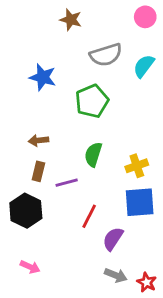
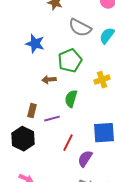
gray semicircle: (106, 55) -> (80, 28), turned 45
brown arrow: (38, 140) -> (49, 80), moved
yellow cross: (137, 166) -> (102, 80), moved

